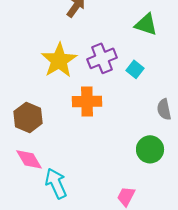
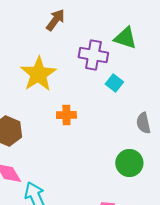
purple cross: (102, 58) -> (93, 55), moved, turned 32
orange cross: (87, 101) -> (66, 115), size x0.7

